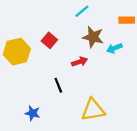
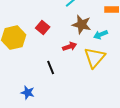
yellow triangle: (93, 110) -> (95, 58), moved, turned -40

